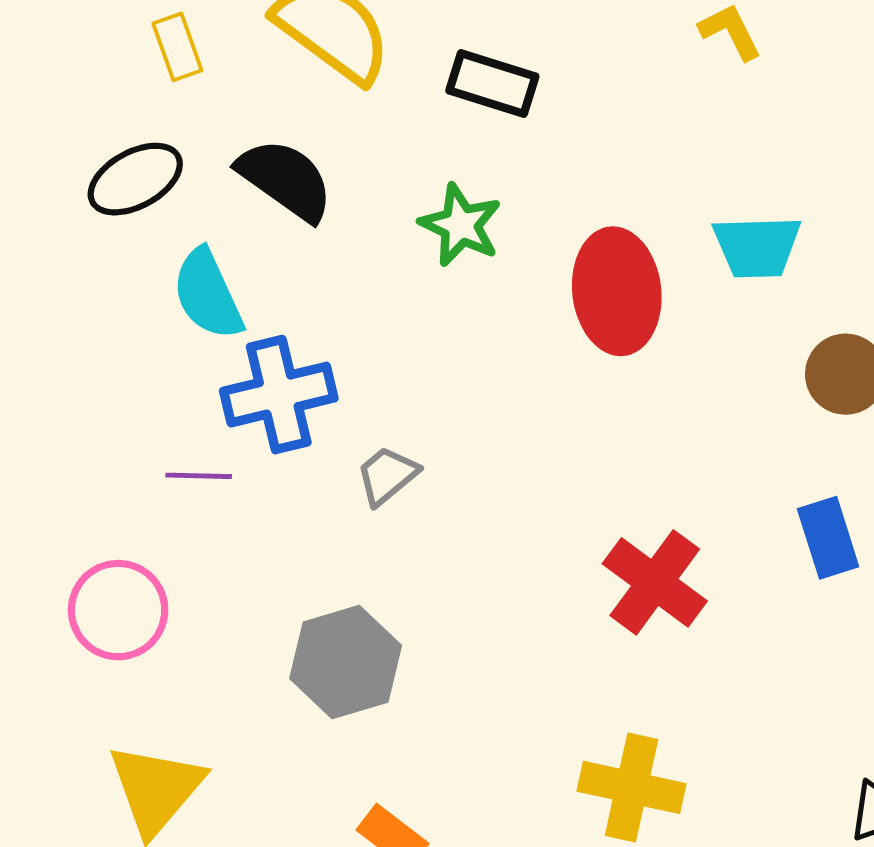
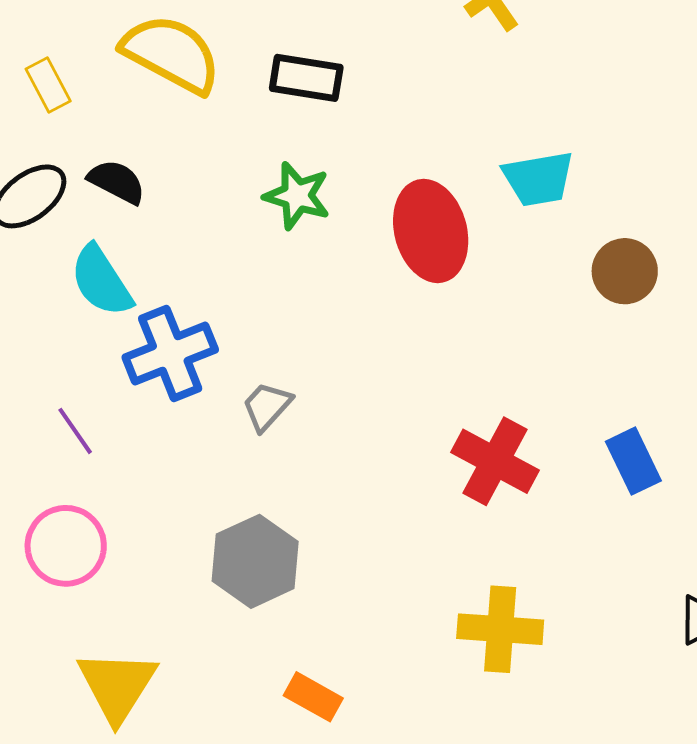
black semicircle: (285, 180) -> (117, 182), moved, size x0.7
purple line: (199, 476) -> (75, 431), moved, turned 62
blue rectangle: (828, 538) -> (633, 461), moved

